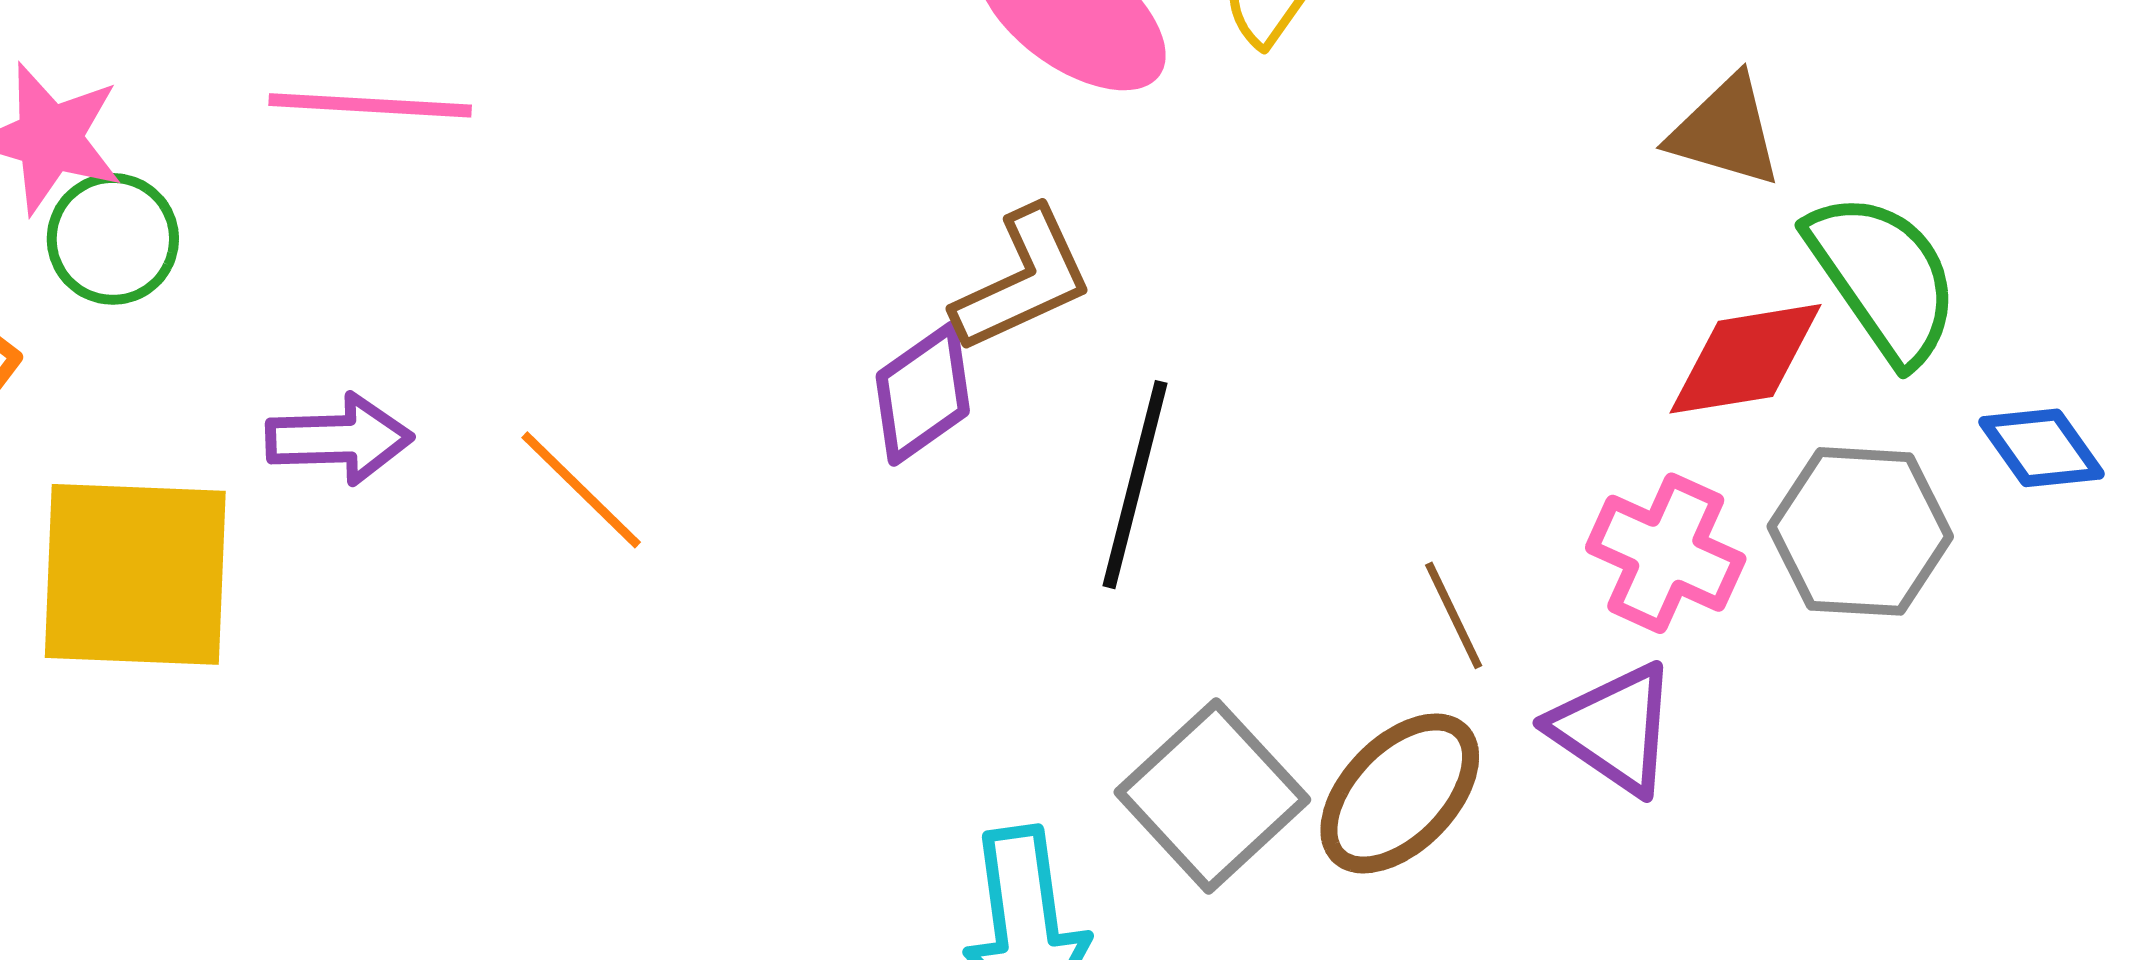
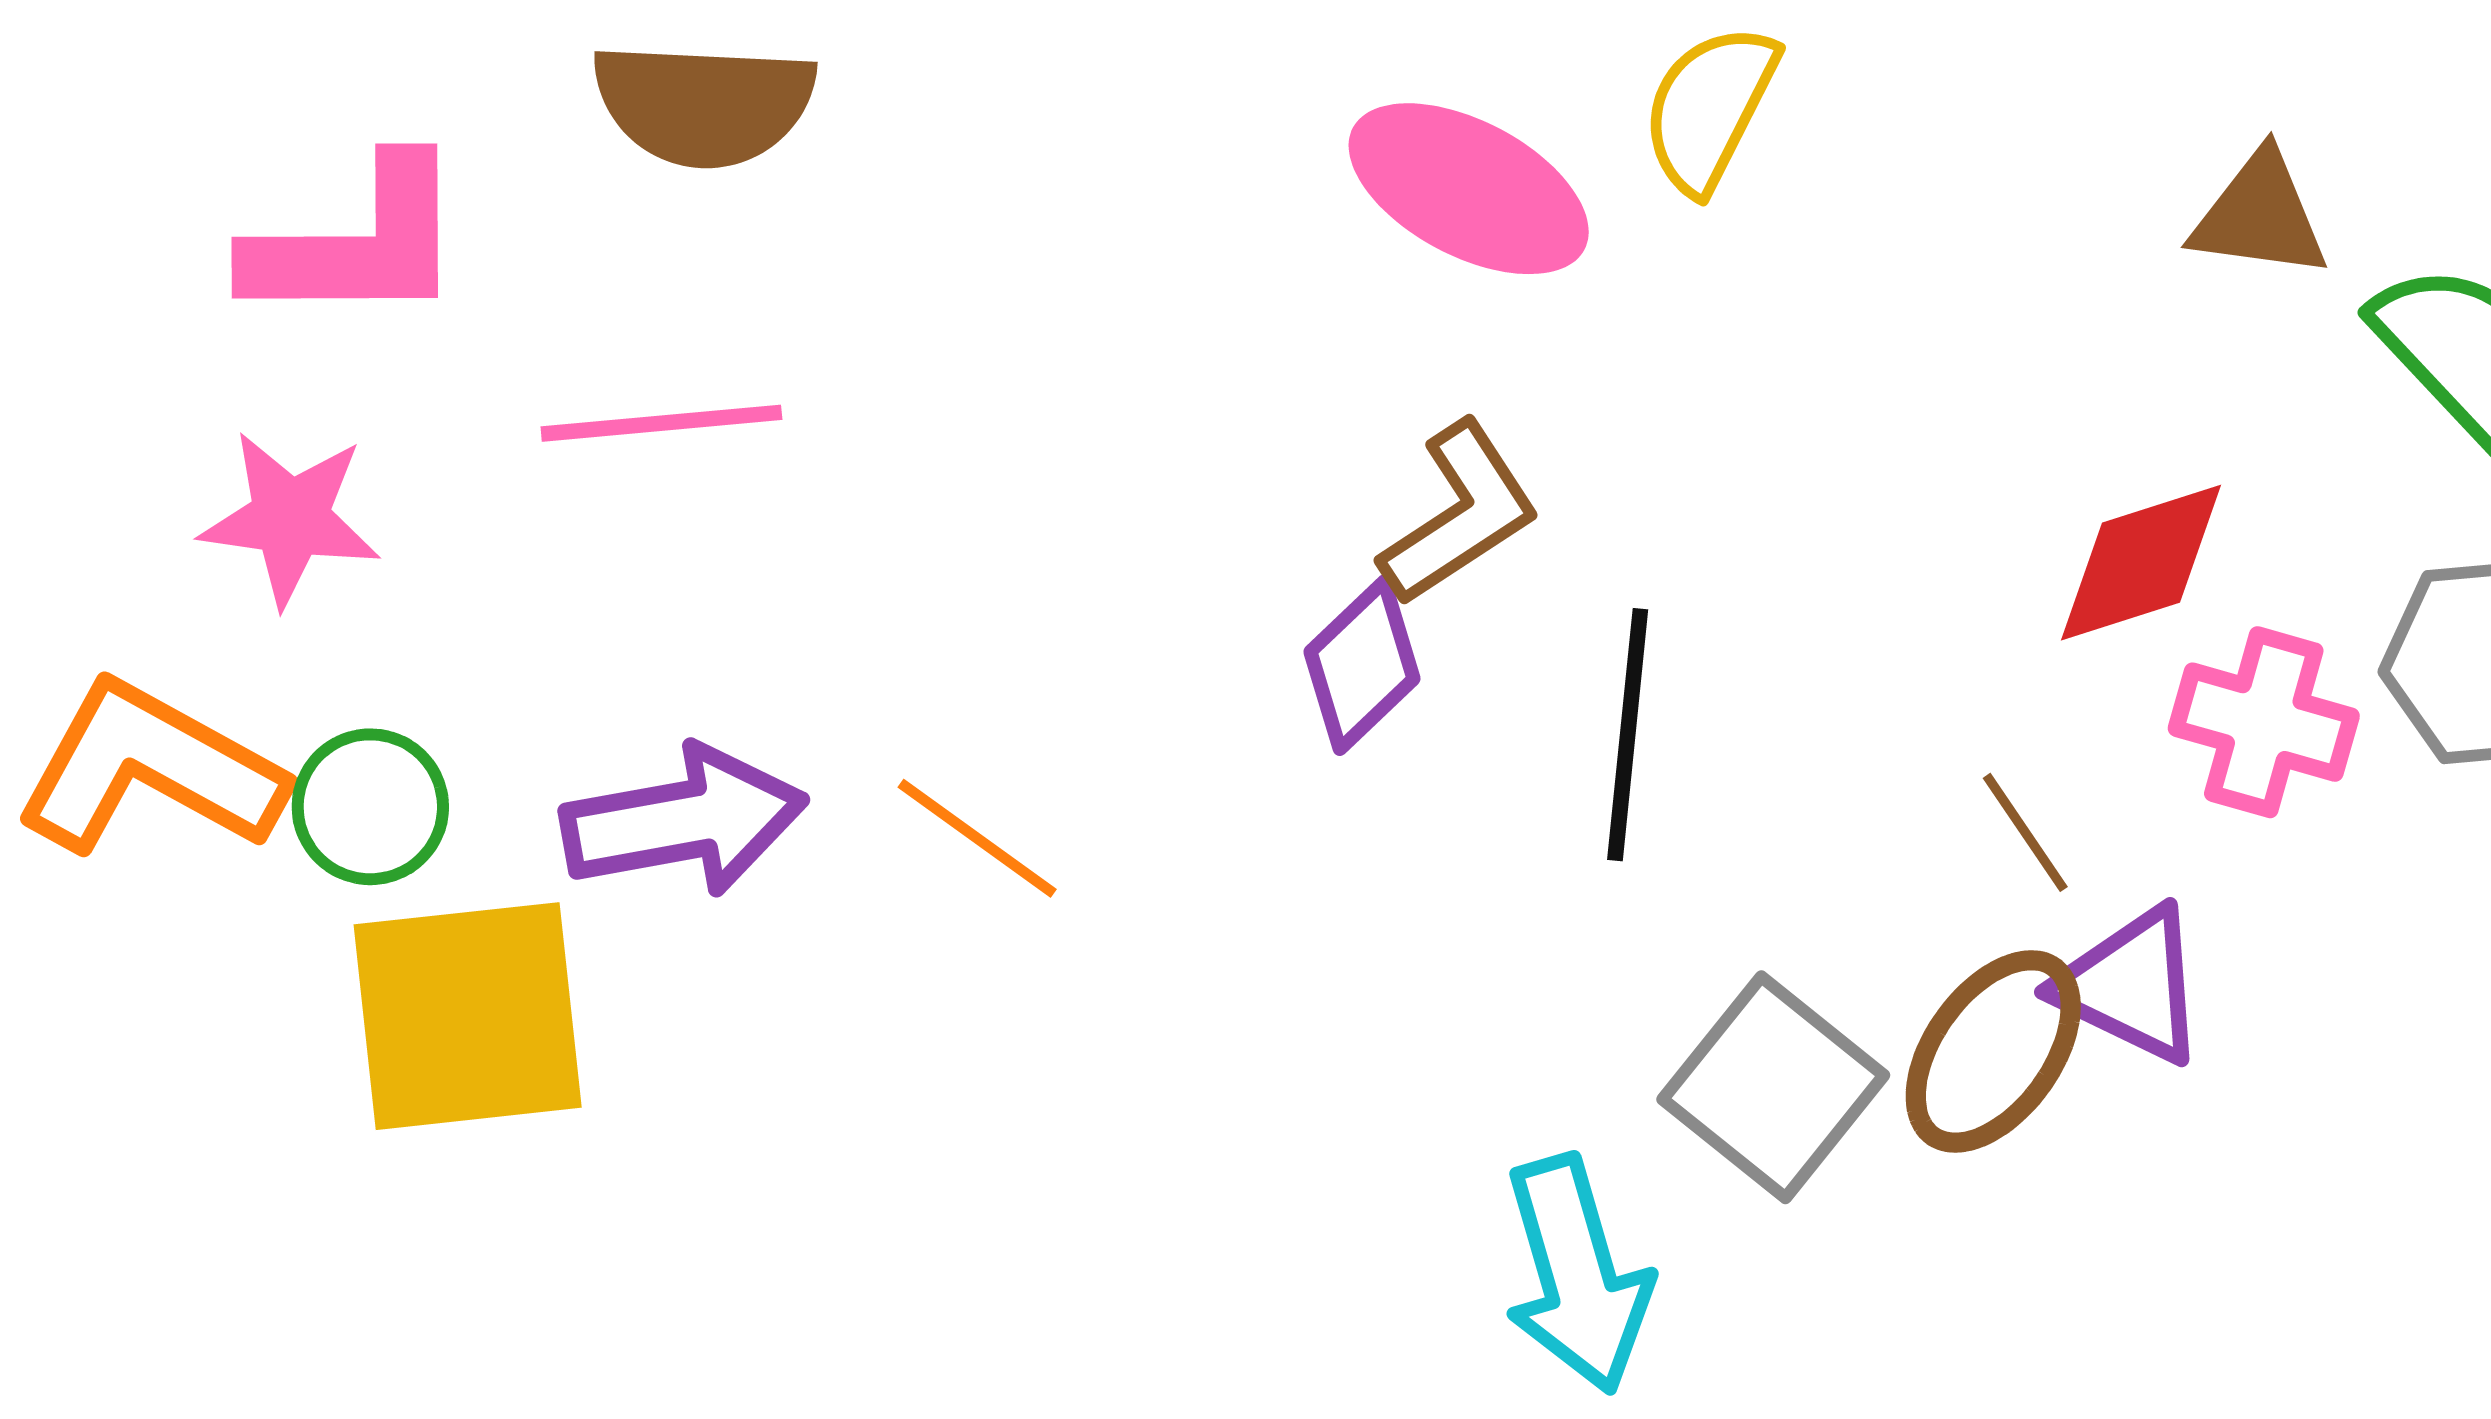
green circle: (113, 239) -> (370, 807), moved
red diamond: (1746, 359) -> (2141, 563), moved
purple arrow: (339, 439) -> (684, 821), size x1.4
purple triangle: (1614, 729) -> (2131, 985), moved

